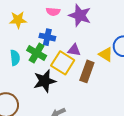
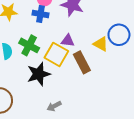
blue cross: (47, 37) -> (40, 14), moved
brown rectangle: (87, 71) -> (82, 62), turned -45

